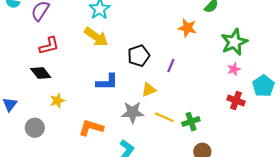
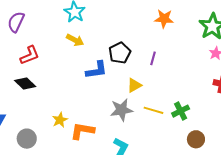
yellow arrow: (96, 37) -> (75, 40), size x0.7
blue L-shape: (107, 82) -> (96, 70), moved
yellow star: (57, 101) -> (60, 120), moved

